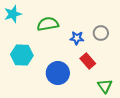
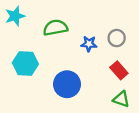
red rectangle: (88, 61) -> (119, 70), moved
green triangle: (105, 86) -> (121, 99), turned -35

